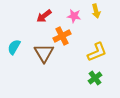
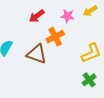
yellow arrow: (96, 11) -> (90, 11), turned 72
brown triangle: (44, 53) -> (37, 54), turned -40

